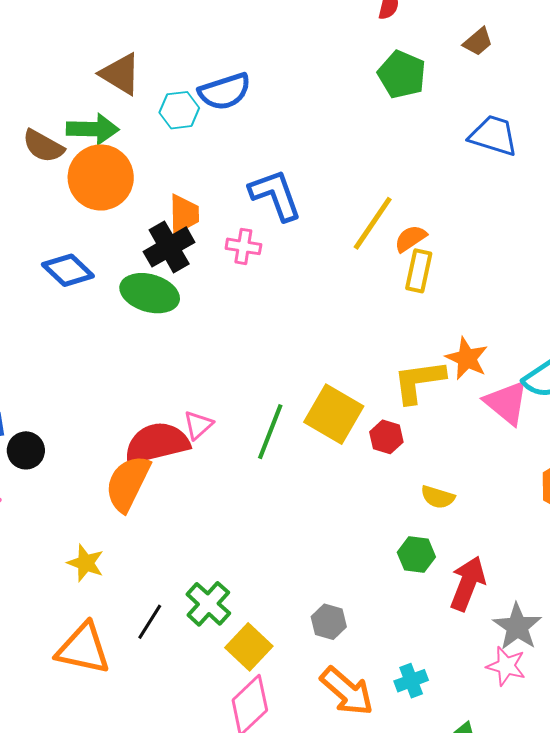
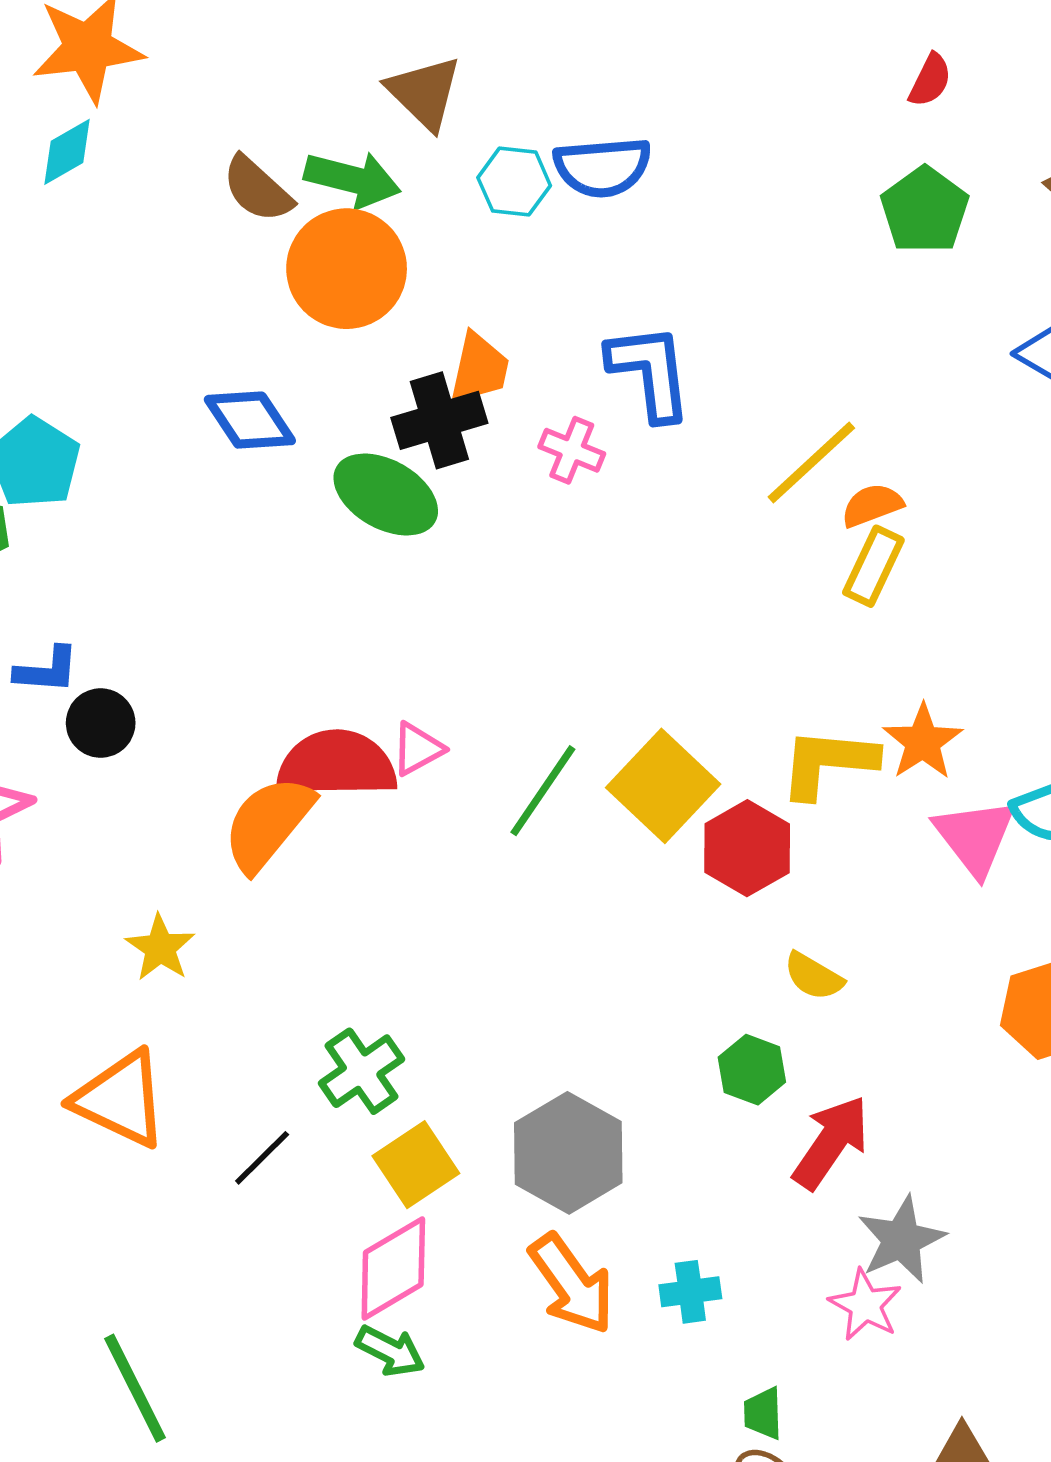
red hexagon: (386, 437) -> (747, 848), size x1.5
black line: (150, 622) -> (262, 1158), moved
gray hexagon: (329, 622) -> (568, 1153), size x1.8

